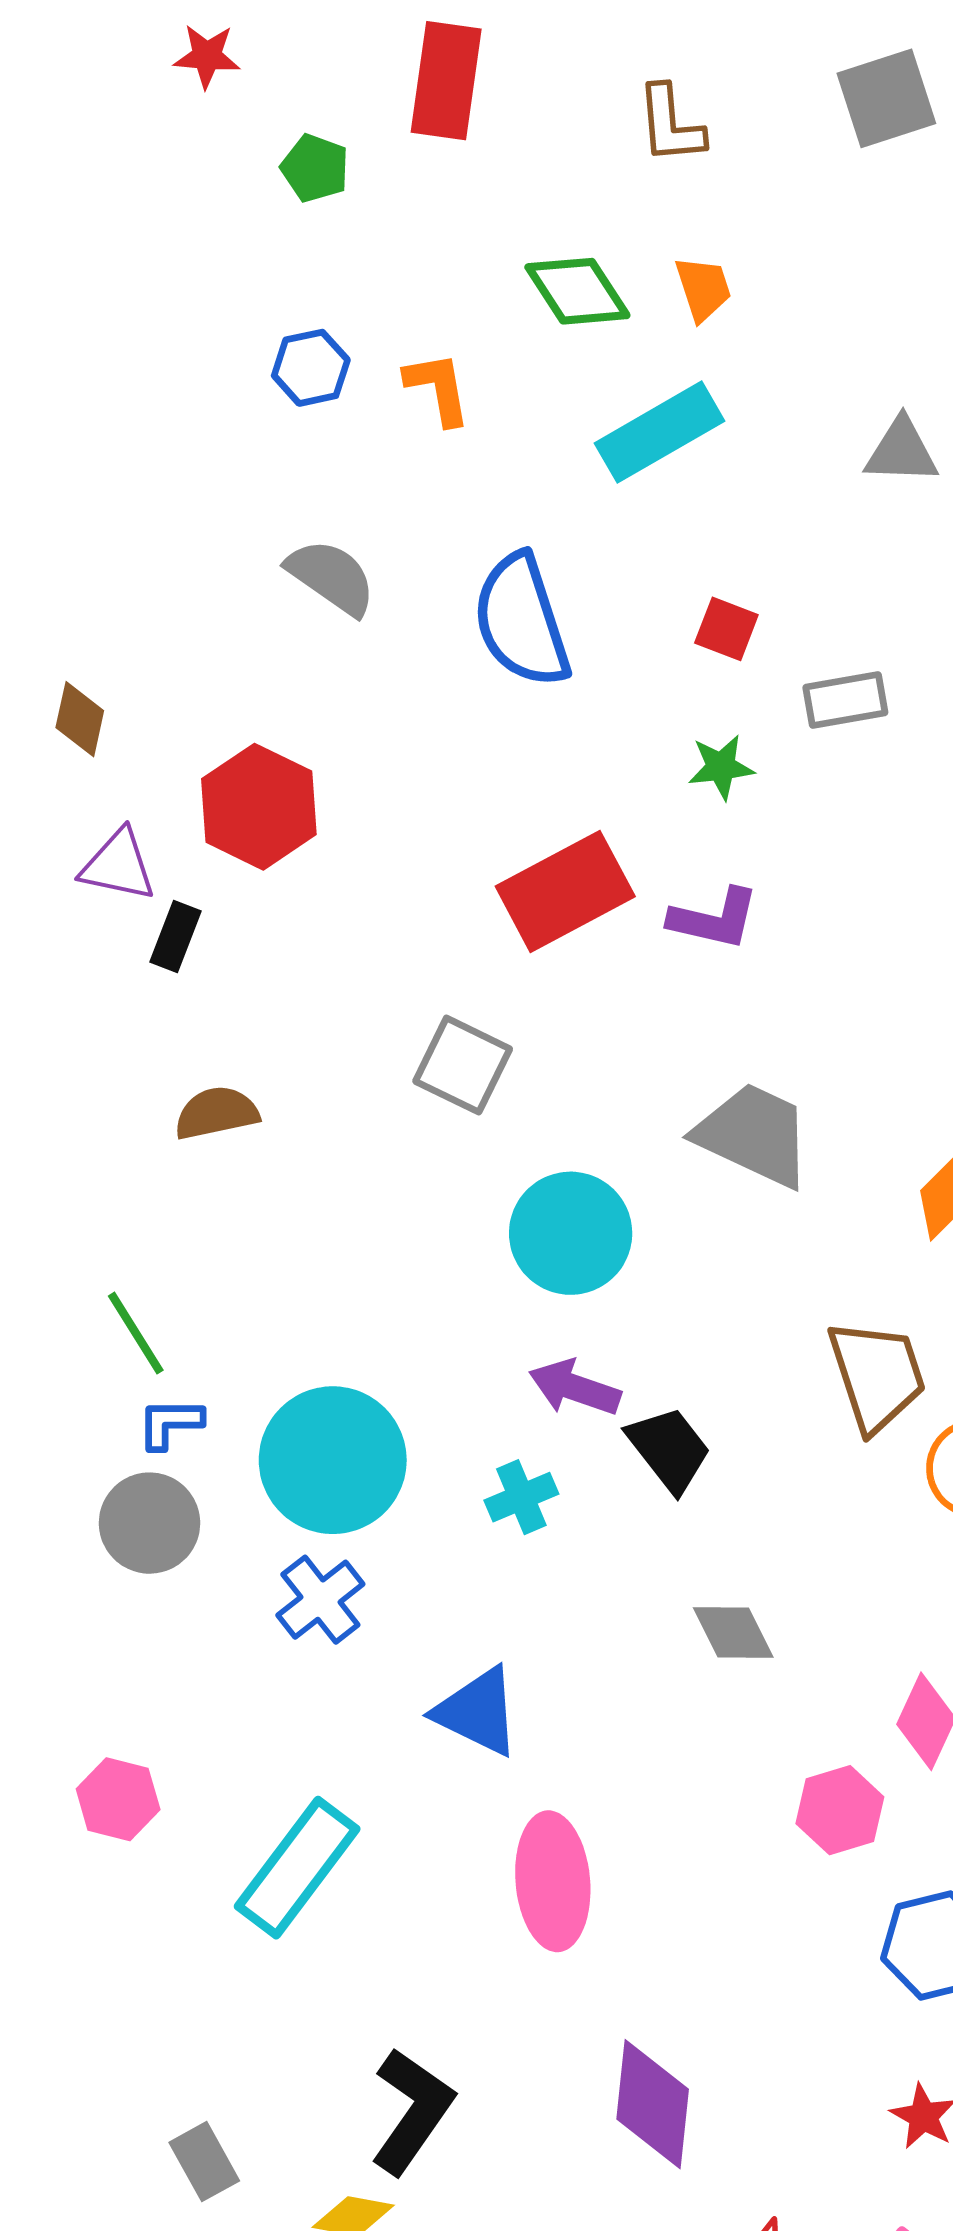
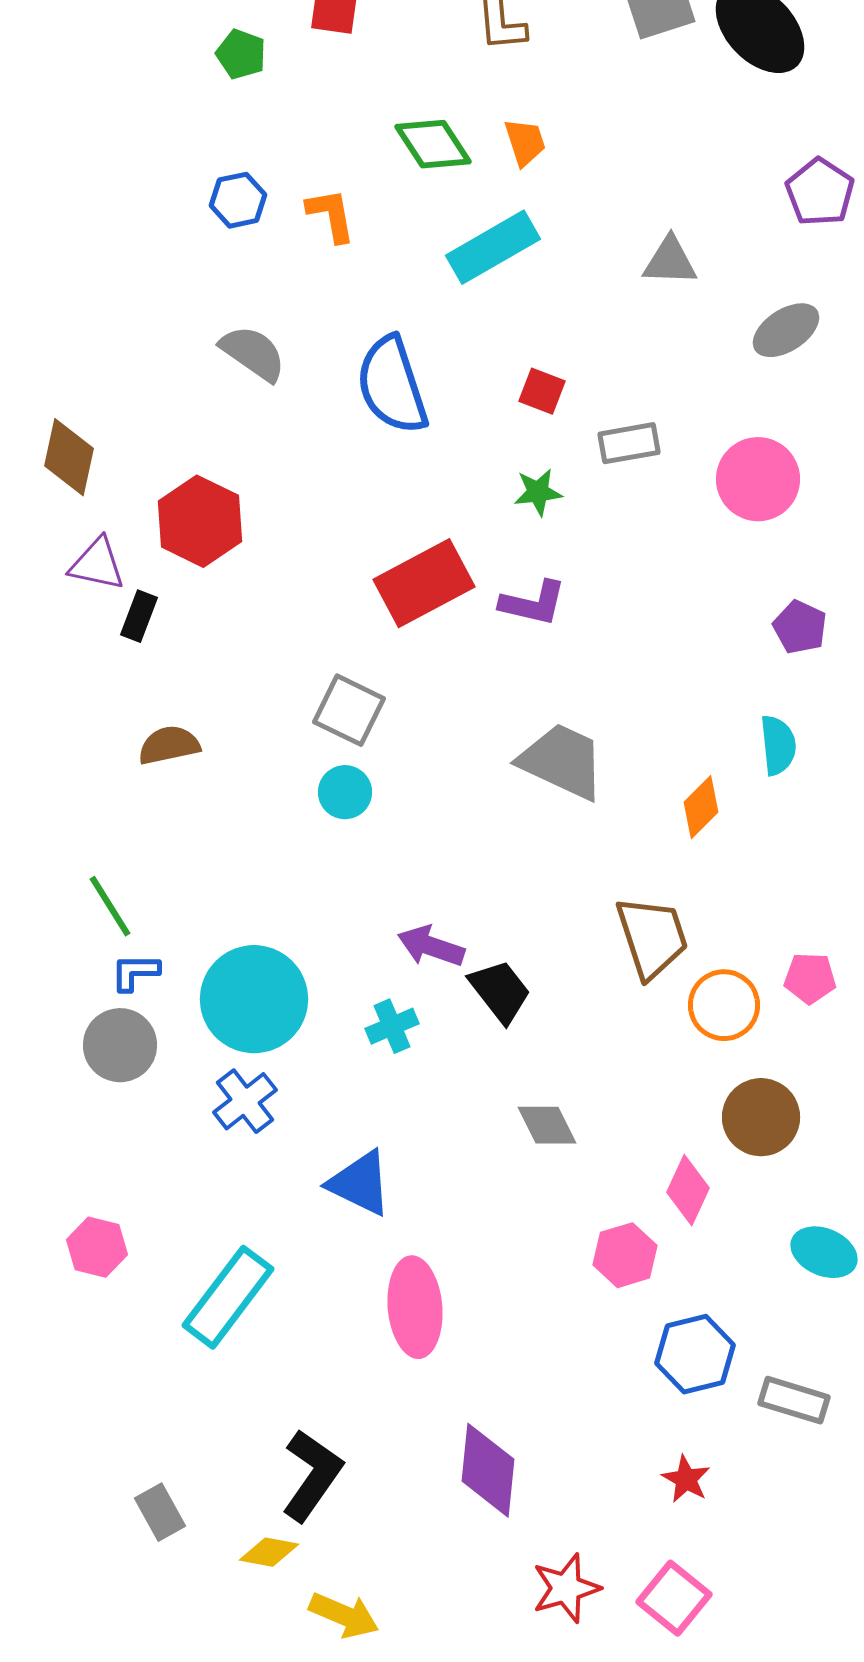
brown diamond: (80, 719) -> (69, 457), size x1.4
cyan circle: (571, 1233) -> (345, 792), moved, size x0.6

